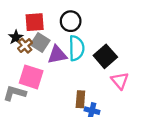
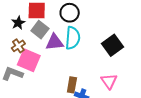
brown cross: (25, 46) -> (18, 46), moved
black square: (105, 56) -> (112, 45), moved
pink triangle: (120, 81) -> (109, 81), moved

